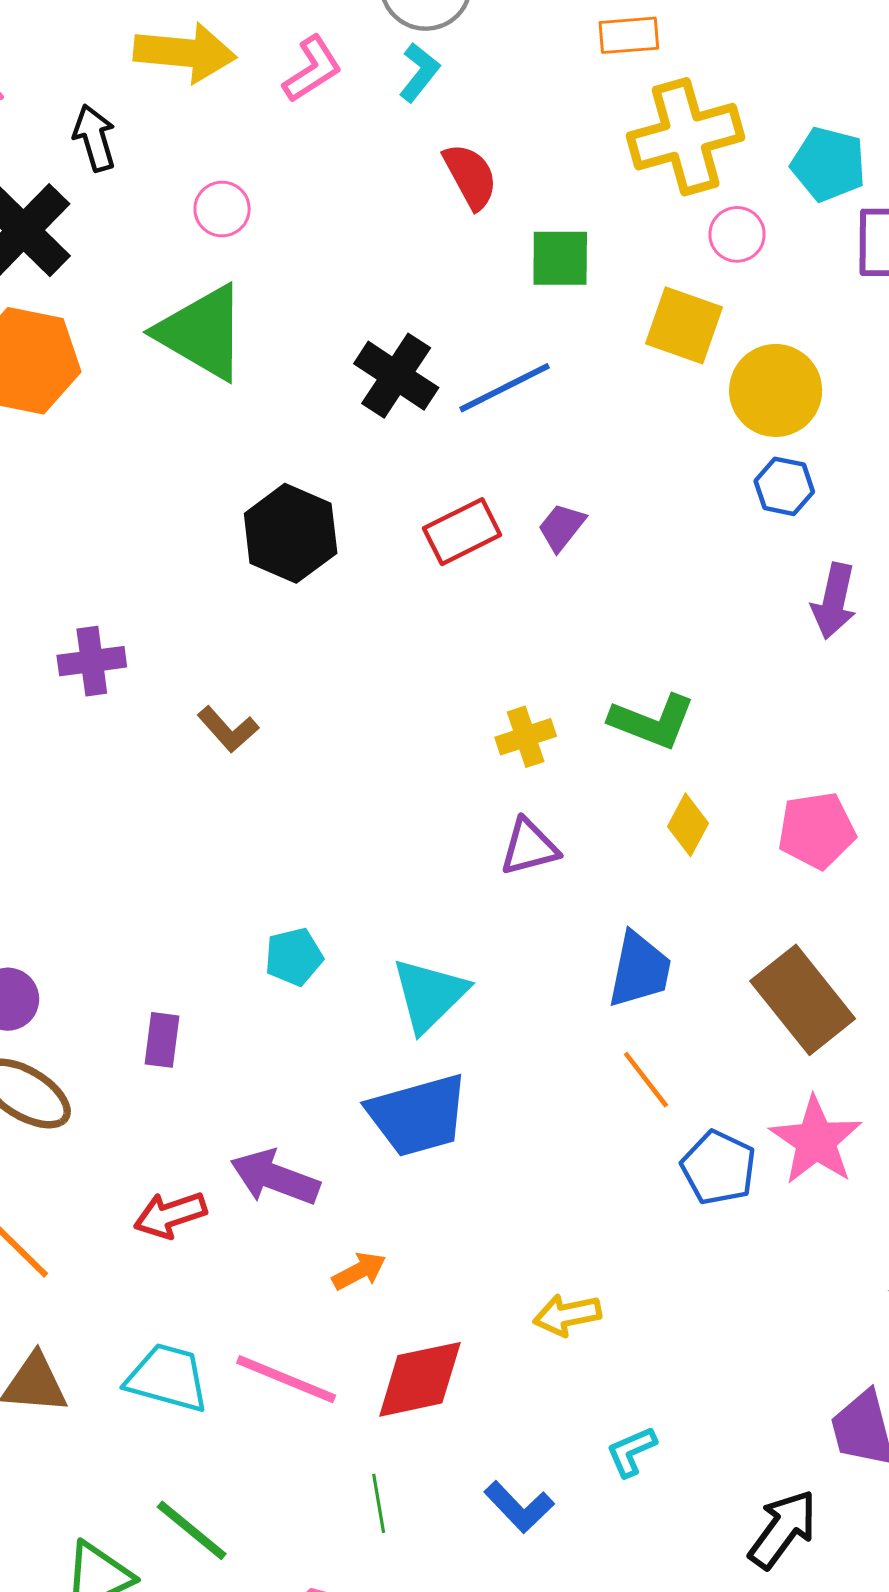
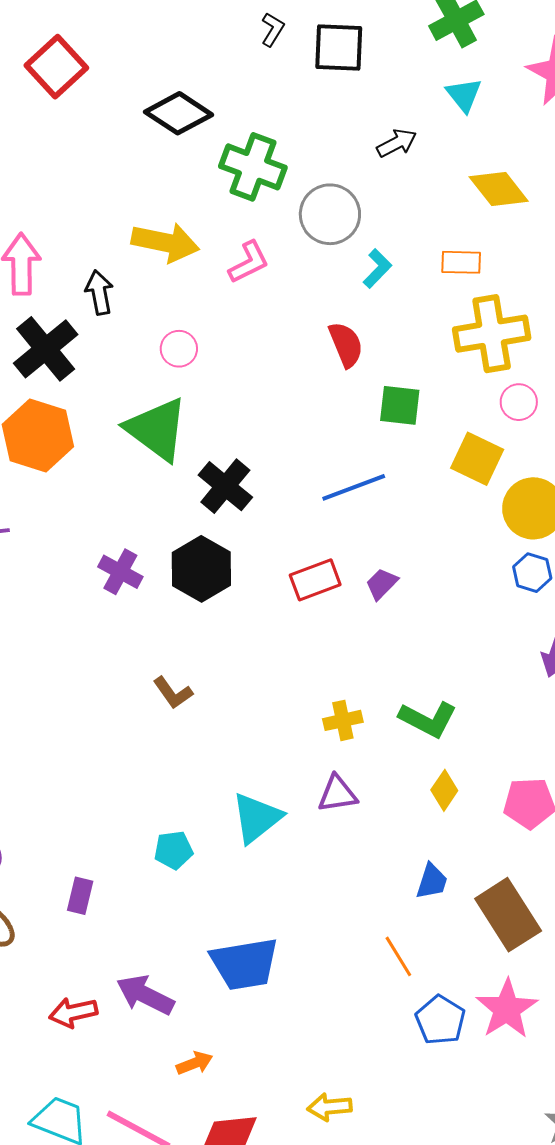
cyan L-shape: (419, 72) -> (377, 268), moved
black cross: (396, 376) -> (225, 486), moved
purple cross: (92, 661) -> (120, 572), moved, turned 30
brown L-shape: (228, 729) -> (173, 693), moved
blue trapezoid: (639, 970) -> (432, 881), moved, size x0.7
cyan triangle: (429, 995) -> (257, 818), moved

